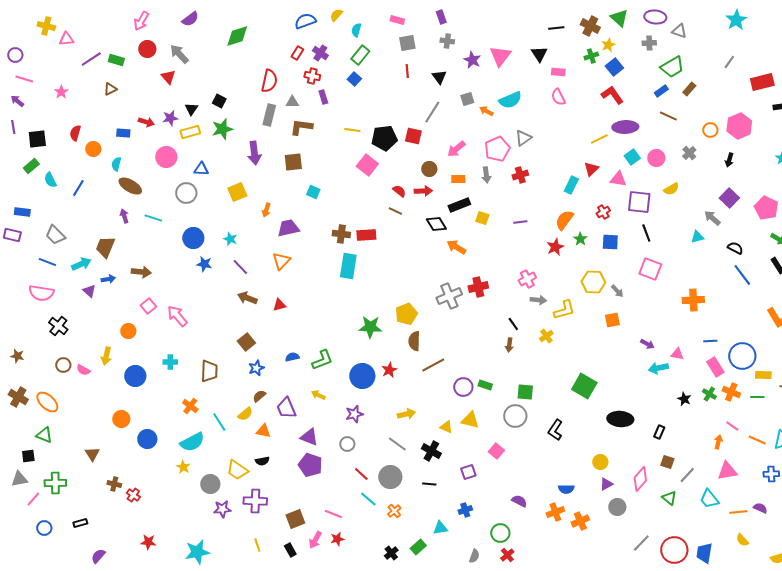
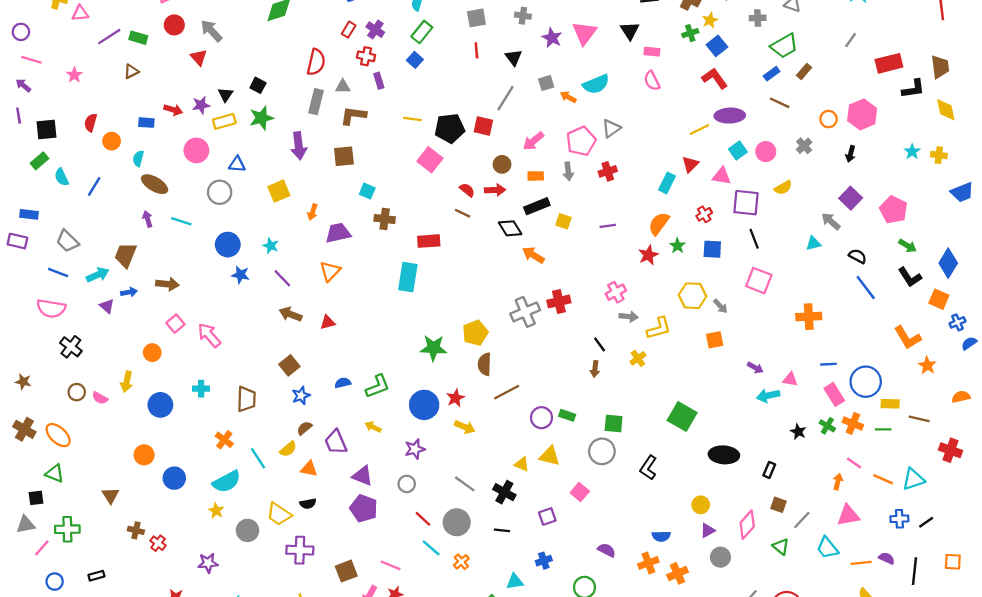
brown cross: (341, 234) -> (385, 219), moved
yellow arrow: (406, 414) -> (465, 427), moved, turned 36
purple star: (222, 509) -> (208, 563), moved

